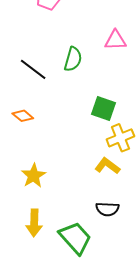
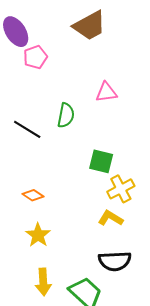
orange diamond: (23, 116) -> (33, 195), moved
black semicircle: (107, 209) -> (115, 261), size x1.4

